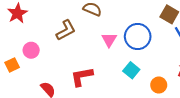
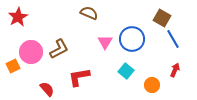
brown L-shape: (66, 30) -> (59, 49), moved
pink circle: (31, 50) -> (31, 52), size x1.5

